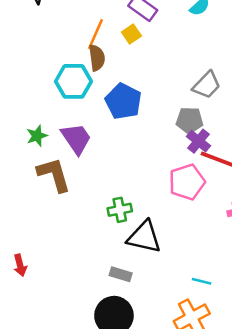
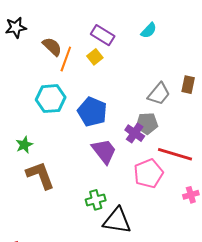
brown semicircle: (97, 58) -> (52, 47), moved, turned -35
purple trapezoid: (76, 139) -> (104, 151), moved
purple cross: (198, 141) -> (135, 133), moved

